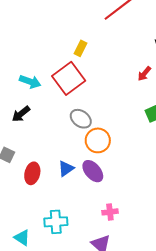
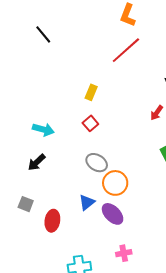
red square: (69, 78) -> (90, 123), moved, size x0.5
blue triangle: (66, 169) -> (87, 202), moved
pink cross: (110, 212) -> (124, 253), moved

